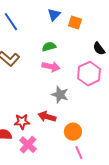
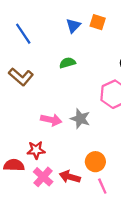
orange square: (75, 23) -> (98, 22), moved
pink arrow: (51, 67) -> (51, 120), moved
red arrow: (47, 117) -> (70, 177), moved

